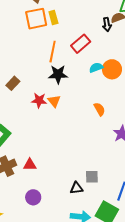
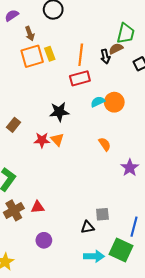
red rectangle: (81, 44) -> (80, 78), turned 30
orange line: (53, 52) -> (81, 55), moved

